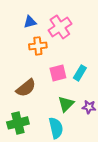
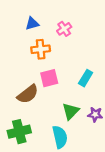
pink cross: (60, 27) -> (64, 29), size x0.6
pink square: (58, 73) -> (49, 78), moved

